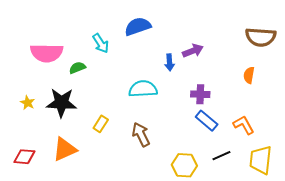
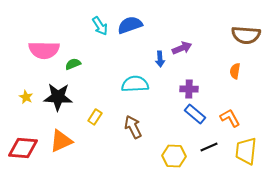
cyan arrow: (101, 43) -> (100, 26), moved
red diamond: (24, 157) -> (23, 148), size x1.4

